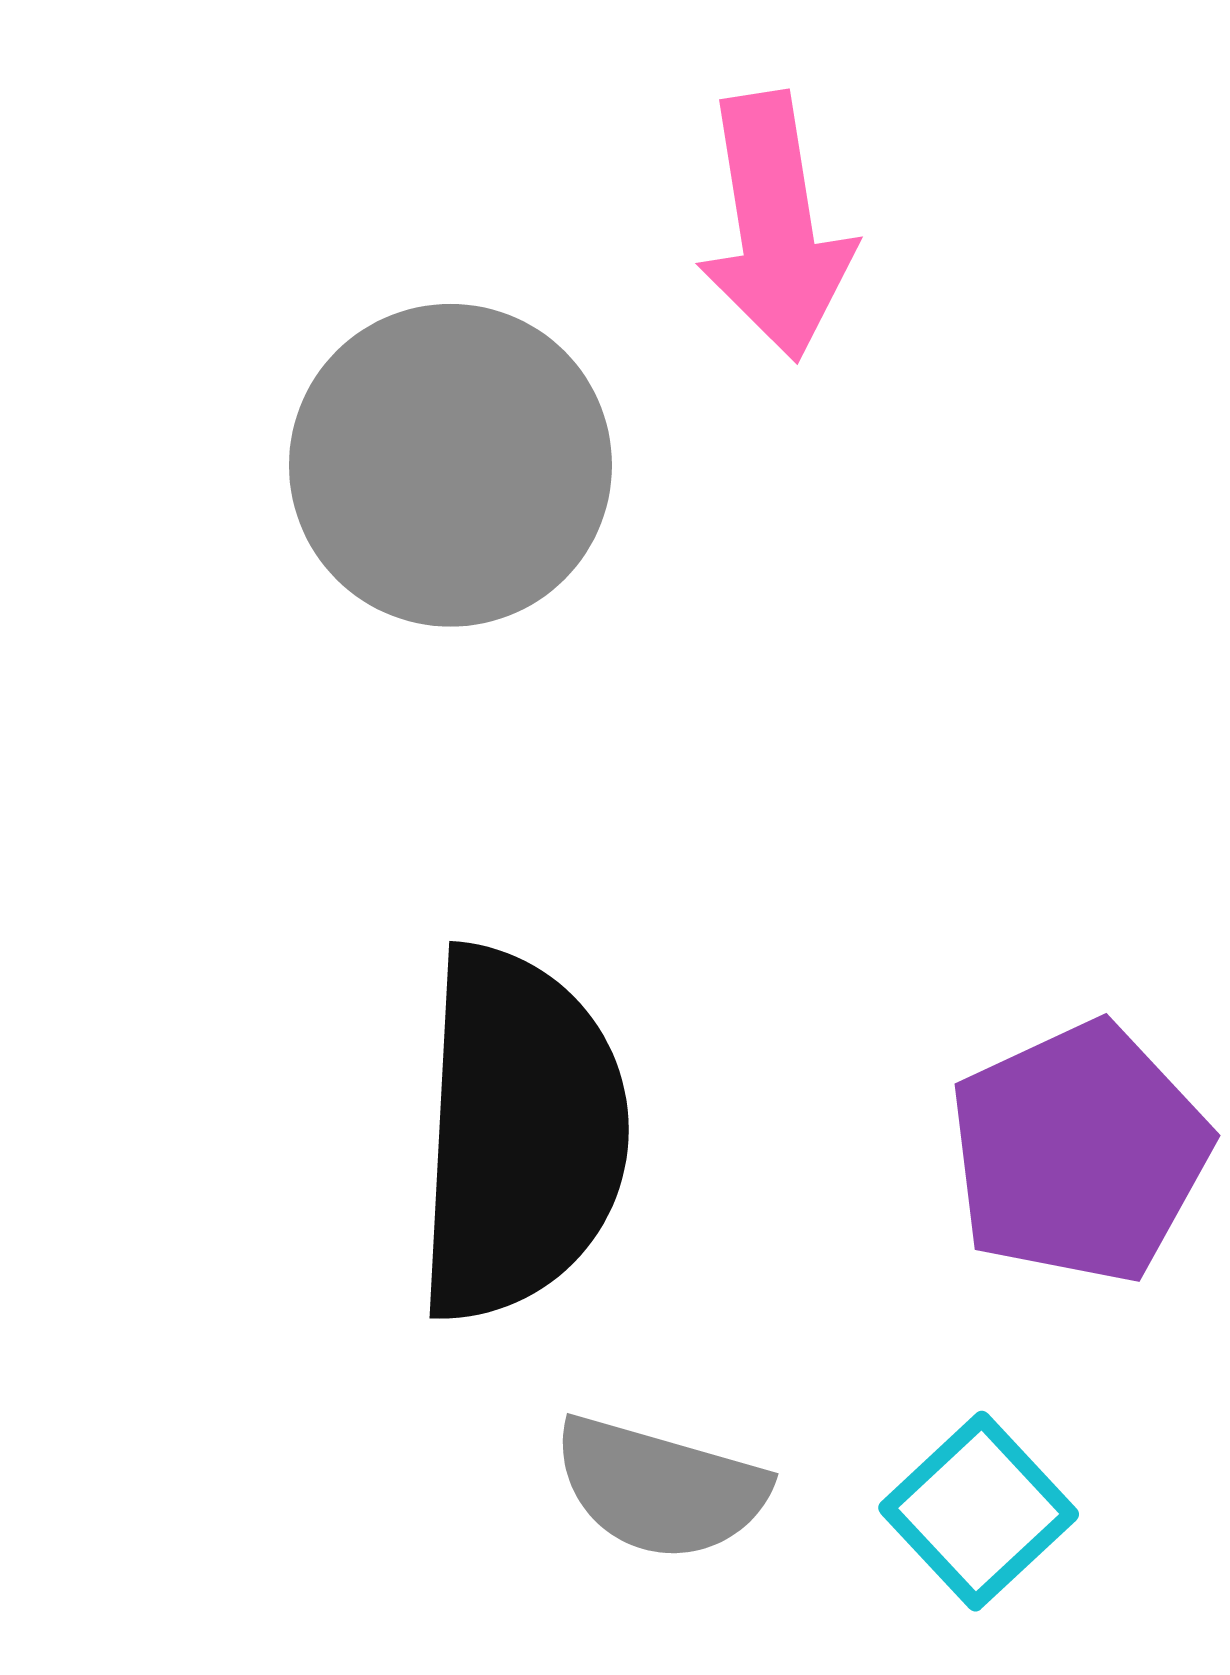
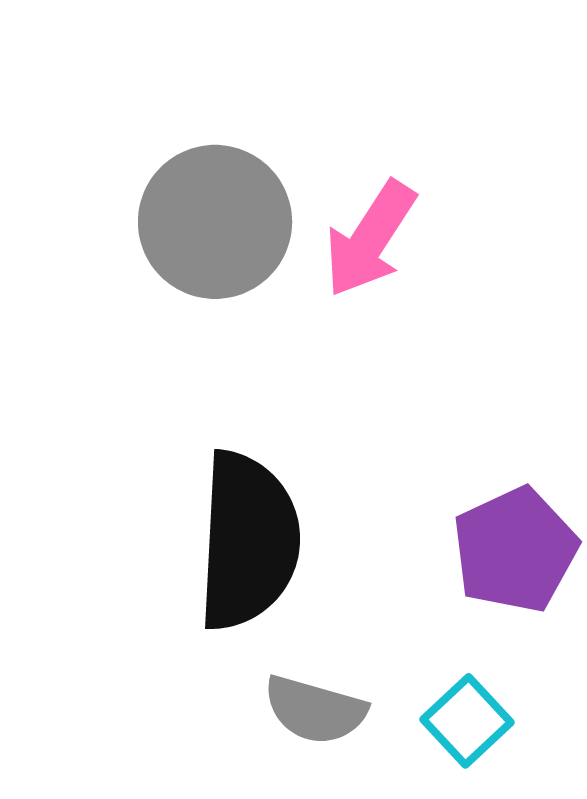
pink arrow: (775, 226) -> (370, 239), moved, turned 42

